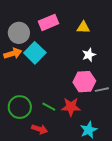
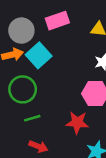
green circle: (20, 107) -> (23, 89), moved
green line: (49, 107) -> (32, 118), moved, turned -48

